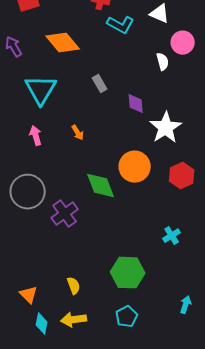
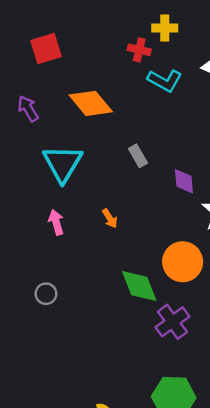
gray circle: (28, 192) -> (46, 294), size x0.5
purple cross: (65, 214) -> (172, 322), moved

